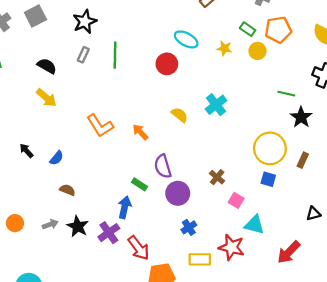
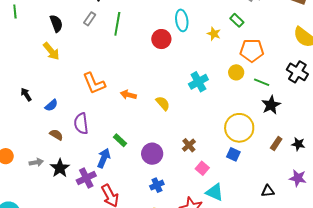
orange pentagon: (278, 30) -> (252, 50), moved
cyan ellipse: (186, 39) -> (182, 20), turned 45
yellow circle: (258, 51) -> (236, 72), moved
black semicircle: (47, 66) -> (56, 23), turned 30
yellow semicircle: (180, 115) -> (163, 103), moved
orange arrow: (140, 132) -> (128, 95), turned -42
brown rectangle: (303, 160) -> (276, 143), moved
purple semicircle: (163, 166) -> (81, 123), moved

